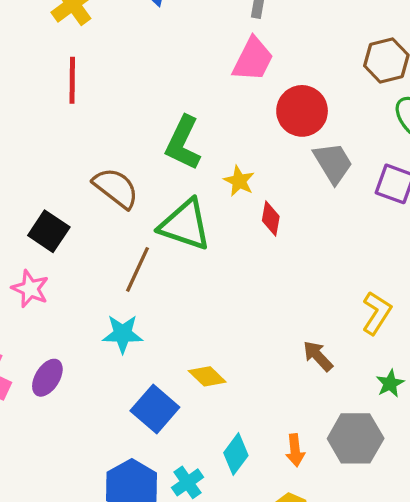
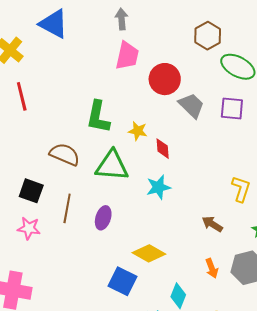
brown line: (137, 269) -> (67, 208), moved
cyan star: (123, 334) -> (158, 187), moved
yellow diamond: (207, 376) -> (149, 253), size x1.4
purple ellipse: (47, 378) -> (103, 218), moved
orange arrow: (295, 450) -> (212, 268), moved

